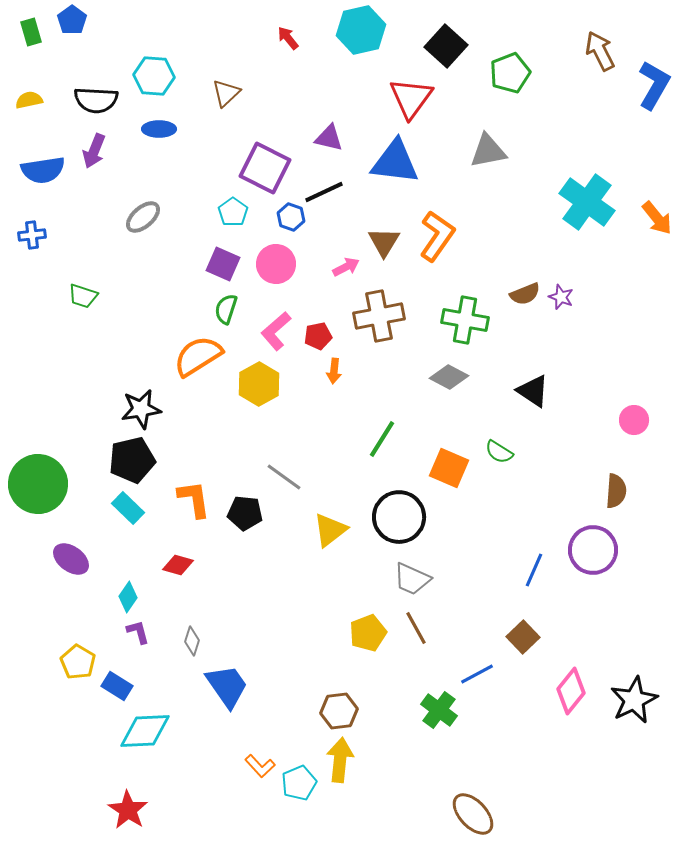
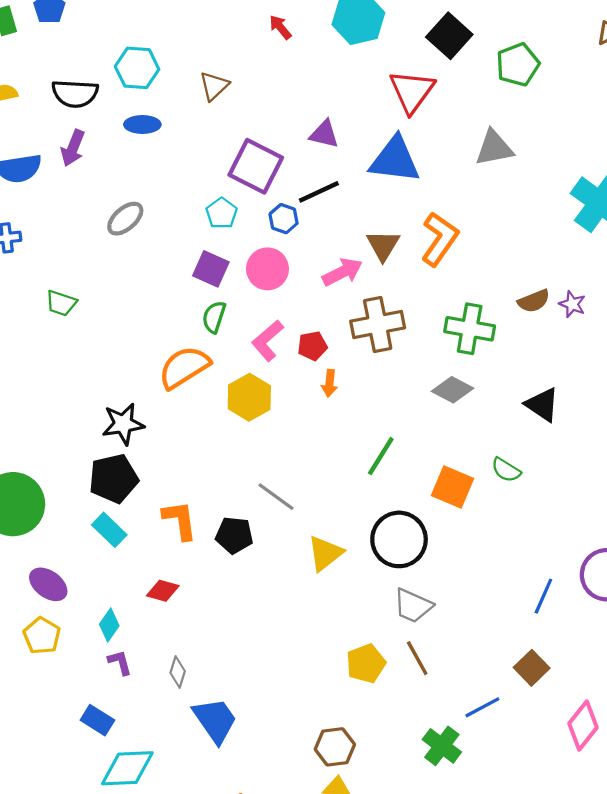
pink arrow: (346, 267) -> (342, 272), size x1.4
yellow pentagon: (78, 662) -> (42, 636), moved

